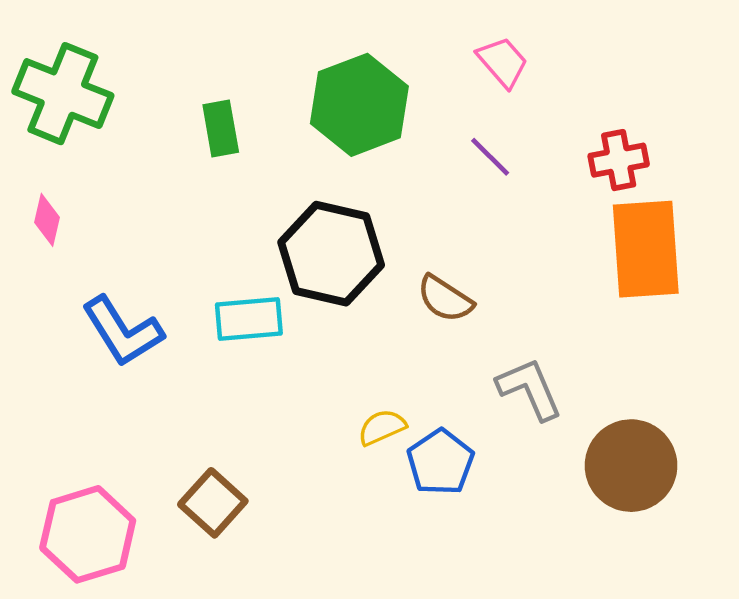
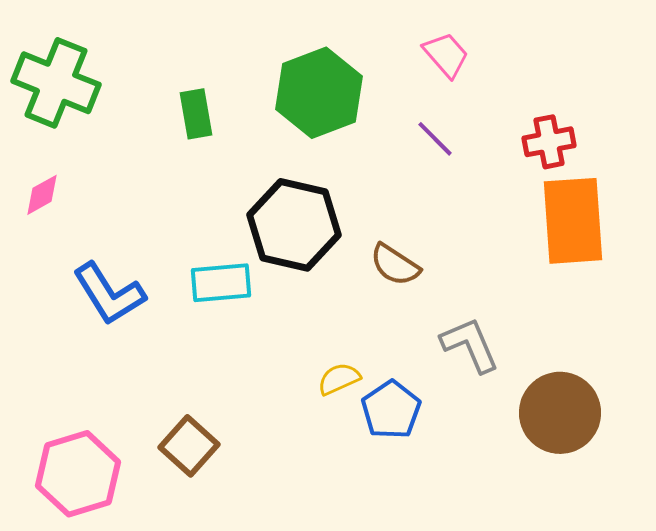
pink diamond: (47, 220) -> (42, 195), turned 48

